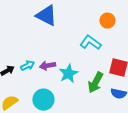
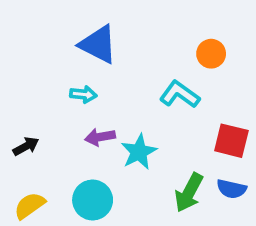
cyan arrow: (27, 66) -> (83, 94), moved, turned 32
green arrow: (95, 83) -> (189, 193), moved

